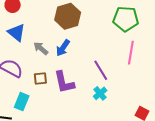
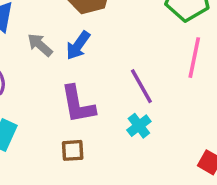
brown square: (40, 79) -> (73, 150), moved

